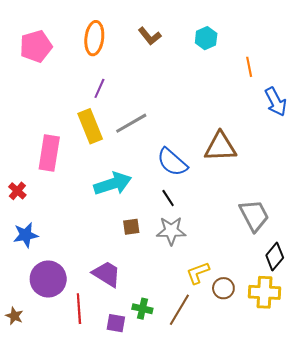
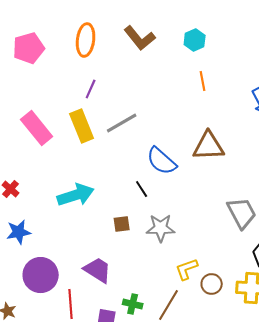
brown L-shape: (150, 36) -> (140, 38), size x1.4
orange line: (249, 67) -> (203, 81), moved
pink rectangle: (49, 153) -> (37, 128), moved, turned -48
cyan arrow: (113, 184) -> (76, 195), moved
black line: (168, 198) -> (142, 189), moved

